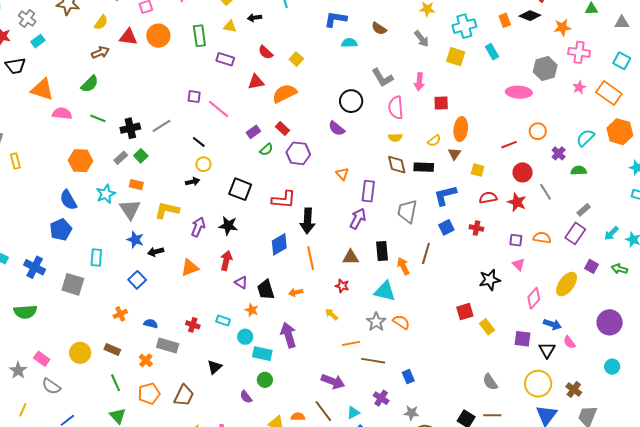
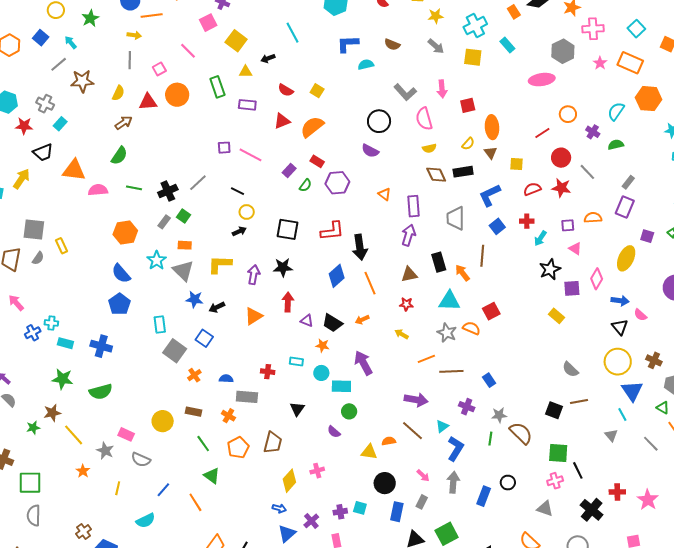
cyan square: (622, 61) -> (636, 29), turned 30
cyan arrow: (611, 233) -> (540, 238), moved
gray square: (73, 284) -> (175, 351), moved, turned 30
black trapezoid: (266, 290) -> (332, 323), turned -30
red square: (465, 312) -> (491, 311), moved
purple square: (523, 339) -> (572, 288), moved

